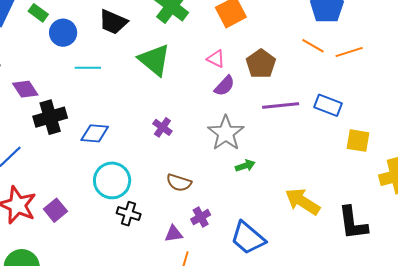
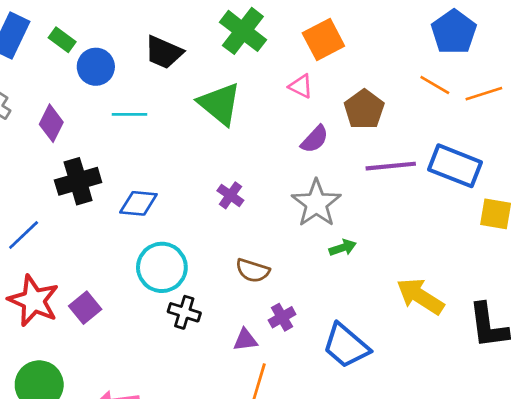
pink triangle: (216, 59) -> (301, 86), moved
purple diamond: (25, 89) -> (51, 123), moved, turned 60
blue rectangle: (328, 105) -> (455, 166), size x1.4

